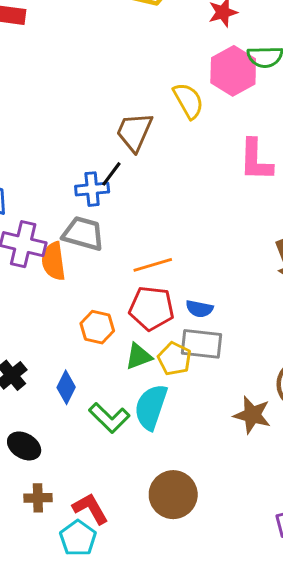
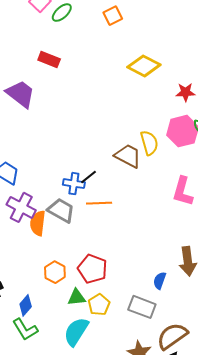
brown trapezoid: (134, 132) -> (128, 156), moved, turned 80
orange line: (153, 265) -> (99, 203), moved
blue semicircle: (199, 309) -> (160, 281), moved, turned 84
gray rectangle: (202, 344) -> (142, 307), moved
green L-shape: (109, 418) -> (25, 329), moved

